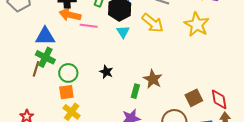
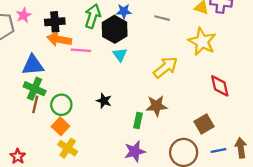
yellow arrow: (153, 23) -> (166, 67), moved, turned -75
brown line: (36, 69) -> (35, 104), moved
brown star: (153, 79) -> (157, 106), turned -30
orange square: (66, 92) -> (61, 126), turned -35
red diamond: (219, 99) -> (220, 86), moved

